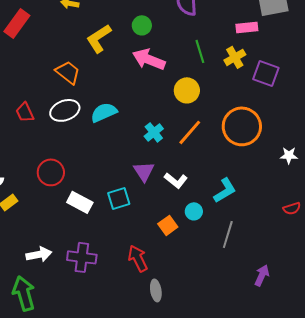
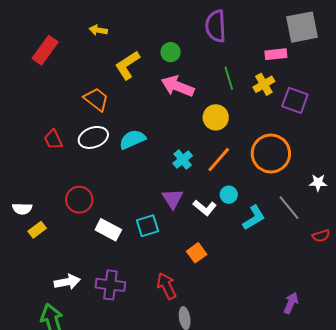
cyan circle: (194, 211) -> (229, 195), moved
gray line: (228, 234) -> (289, 208), moved, turned -56

